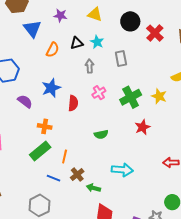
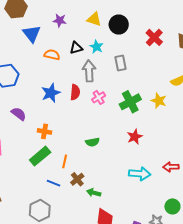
black circle: (130, 21) -> (119, 25), moved
orange semicircle: (53, 50) -> (52, 55), turned -105
gray arrow: (90, 66) -> (89, 71), size x1.5
purple semicircle: (25, 101) -> (19, 114), moved
red semicircle: (73, 103) -> (75, 92), moved
red star: (142, 127) -> (135, 137), moved
green semicircle: (101, 134) -> (92, 142), moved
cyan arrow: (122, 170) -> (140, 174), moved

